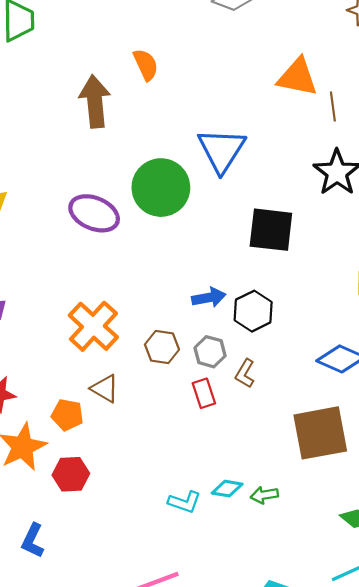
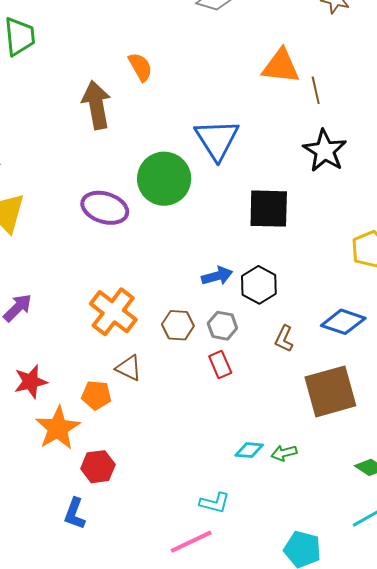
brown L-shape: (245, 373) -> (284, 339), moved
red hexagon: (71, 474) -> (98, 467), moved
cyan L-shape: (184, 502) -> (215, 503), moved

